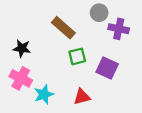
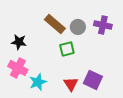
gray circle: (99, 13) -> (78, 27), moved
purple square: (107, 68) -> (93, 80), moved
red triangle: (82, 97) -> (71, 84), turned -49

